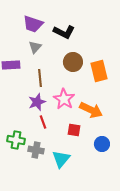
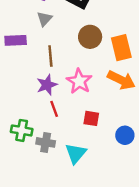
orange arrow: (91, 110) -> (121, 80), moved

